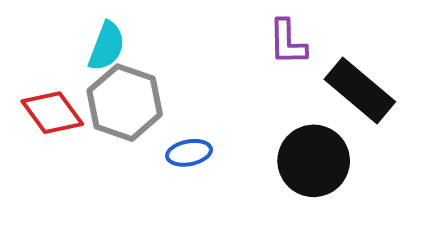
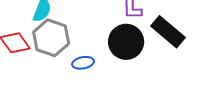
black circle: (314, 161) -> (126, 42), moved

